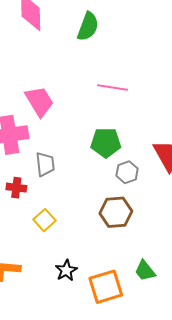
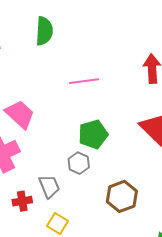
gray trapezoid: (45, 164) -> (49, 186), moved
gray hexagon: (127, 172) -> (79, 163), moved

